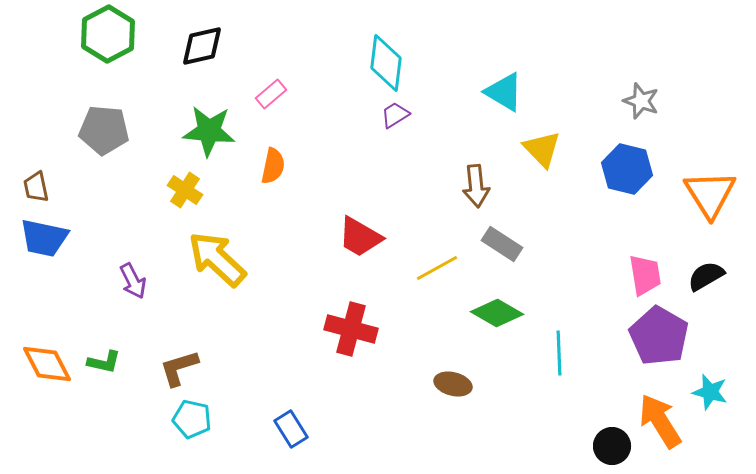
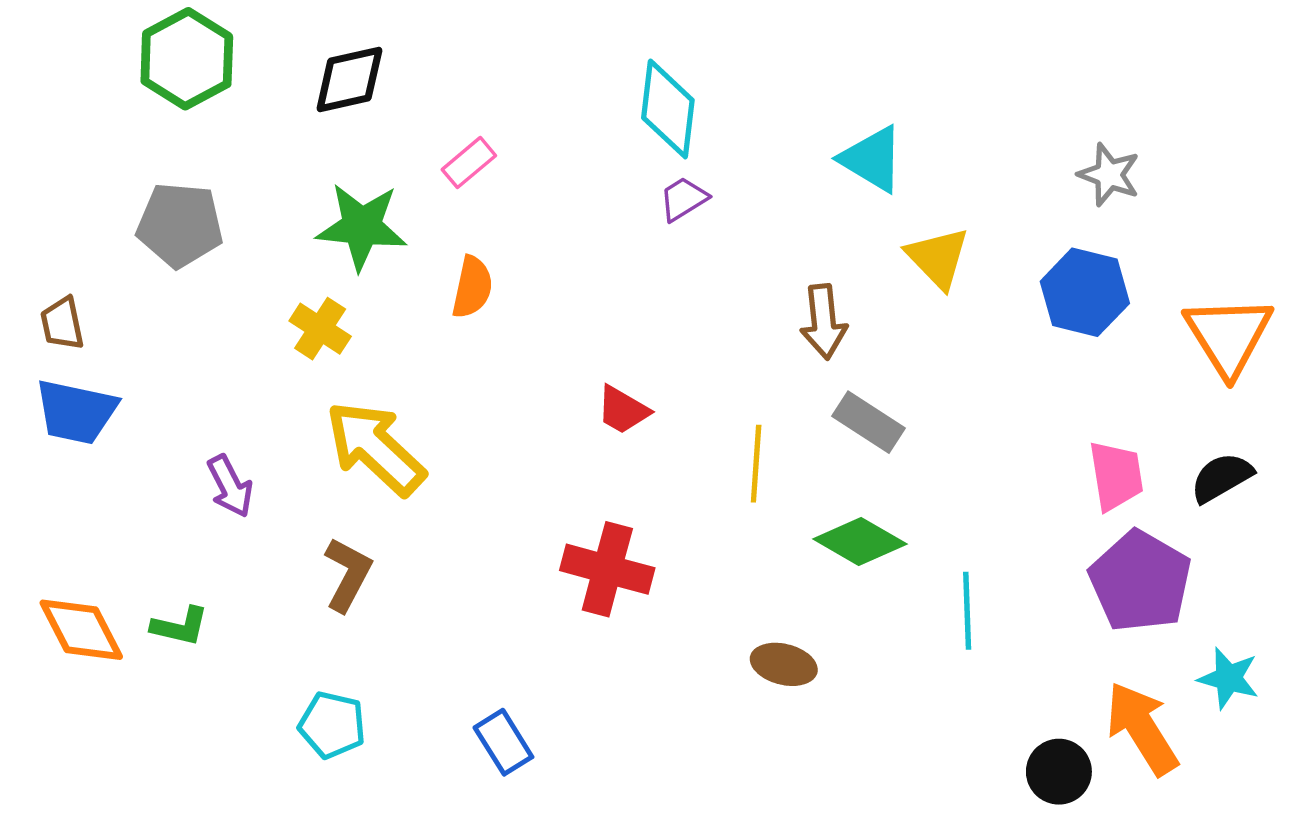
red trapezoid: (360, 237) -> (623, 410), size x0.7
yellow line: (437, 268) -> (756, 464), turned -57
brown L-shape: (179, 368) -> (348, 574), moved, turned 135

